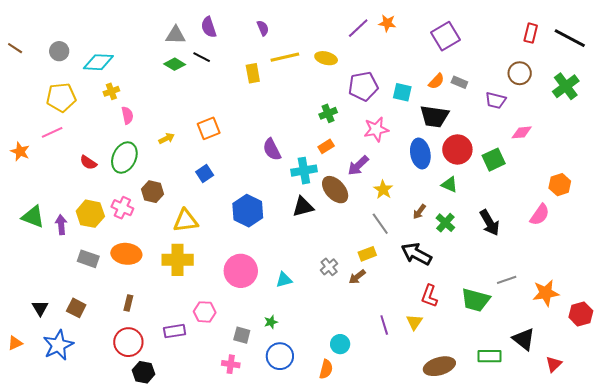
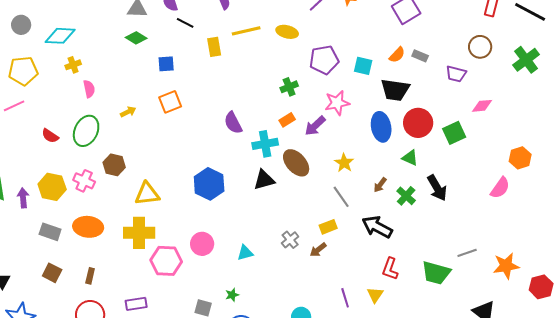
black line: (202, 57) -> (185, 23), moved
purple arrow: (358, 166) -> (315, 126), moved
blue square: (205, 174) -> (166, 64), moved, turned 30
black arrow: (490, 223) -> (437, 188), moved
pink circle: (241, 271) -> (202, 244), size x0.7
brown square: (76, 308) -> (52, 273), moved
pink hexagon: (205, 312) -> (166, 261), moved, size x1.4

